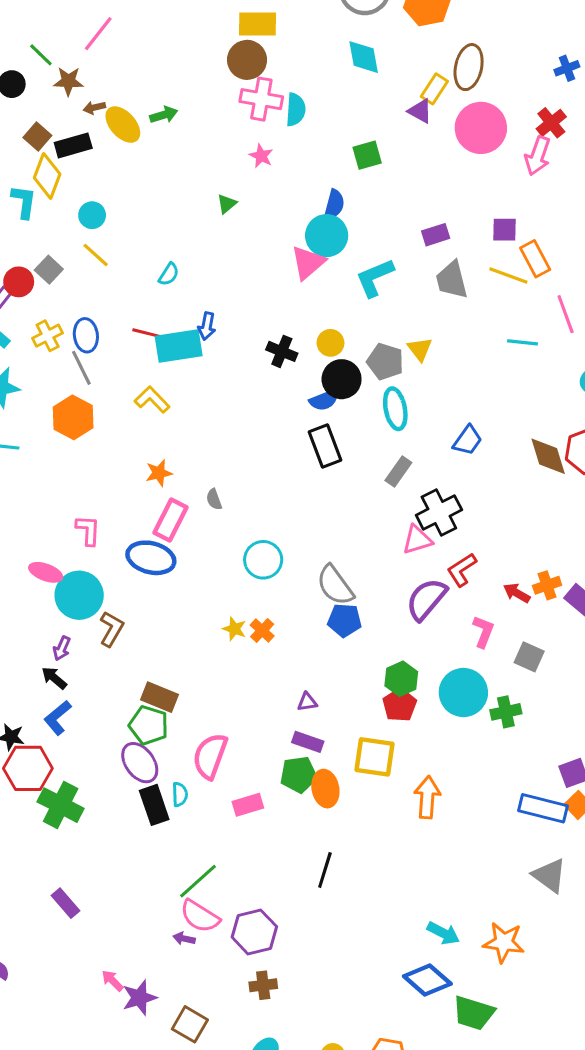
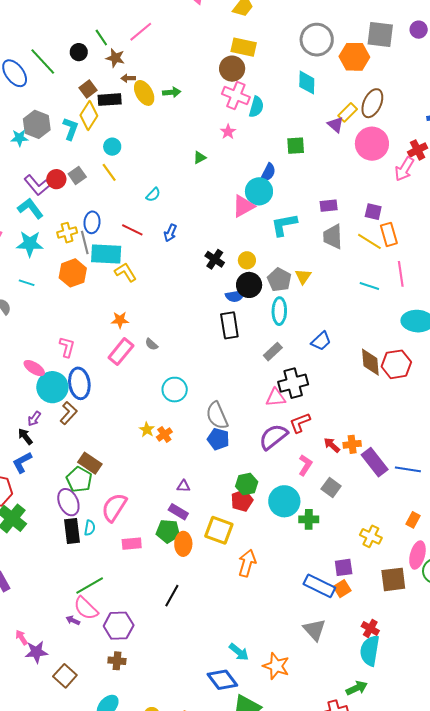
yellow cross: (48, 336) -> (67, 233), moved
cyan rectangle: (179, 346) -> (106, 254), moved
gray semicircle: (214, 499) -> (151, 344), turned -40
blue ellipse: (151, 558) -> (79, 383), moved, turned 56

